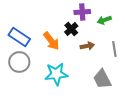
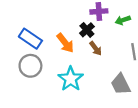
brown arrow: (87, 46) -> (96, 48), moved, turned 64
cyan star: (56, 74) -> (71, 79), turned -30

